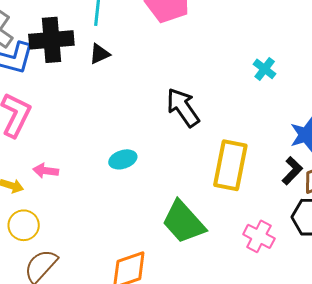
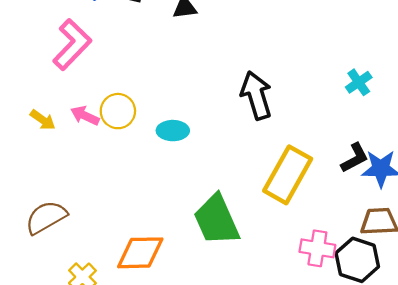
black L-shape: (292, 171) -> (355, 158), moved
yellow circle: (24, 225) -> (118, 111), moved
pink cross: (259, 236) -> (317, 248), moved, turned -36

